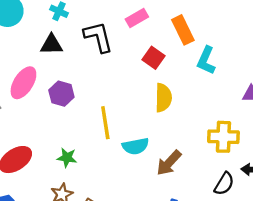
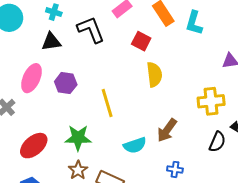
cyan L-shape: (206, 60) -> (194, 23), moved
cyan semicircle: (135, 146) -> (135, 145), moved
green star: (67, 158) -> (78, 138), size x1.5

